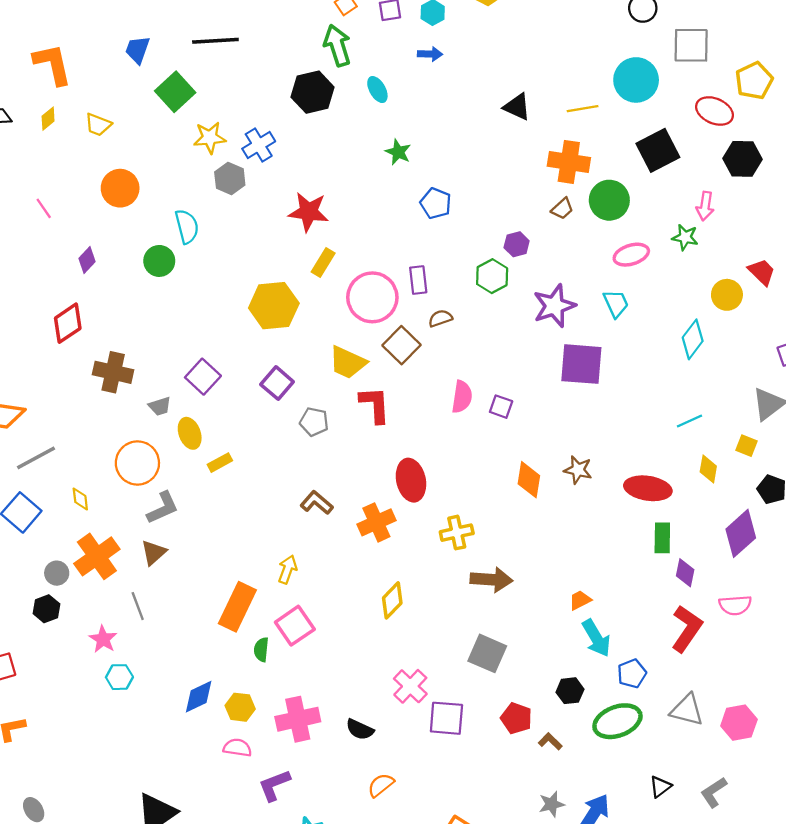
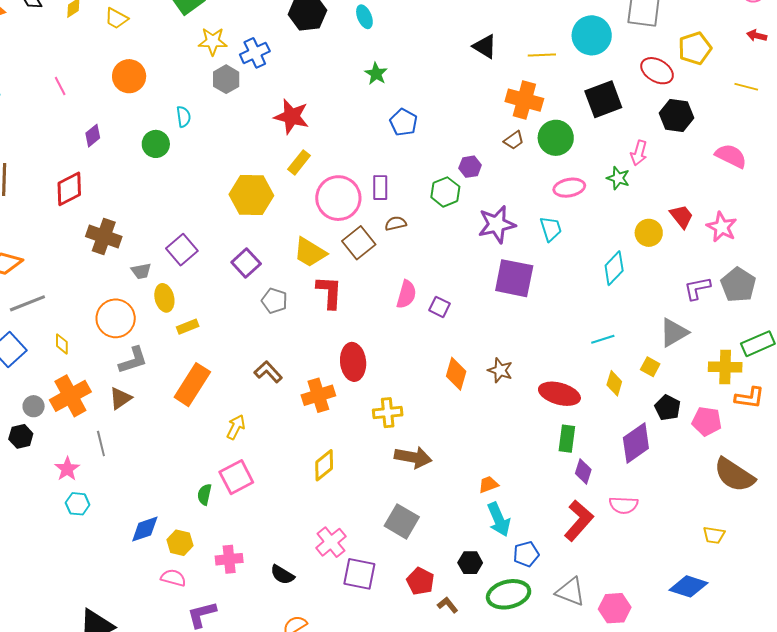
cyan semicircle: (187, 226) -> (184, 117), size x0.7
orange rectangle: (237, 607) -> (192, 385), moved
pink cross: (298, 719) -> (229, 559), size x0.7

